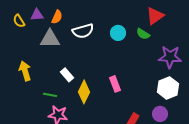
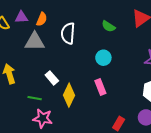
white semicircle: (83, 31) -> (68, 33), turned 110
cyan circle: (118, 33) -> (103, 58), moved
green semicircle: (143, 34) -> (108, 26), moved

